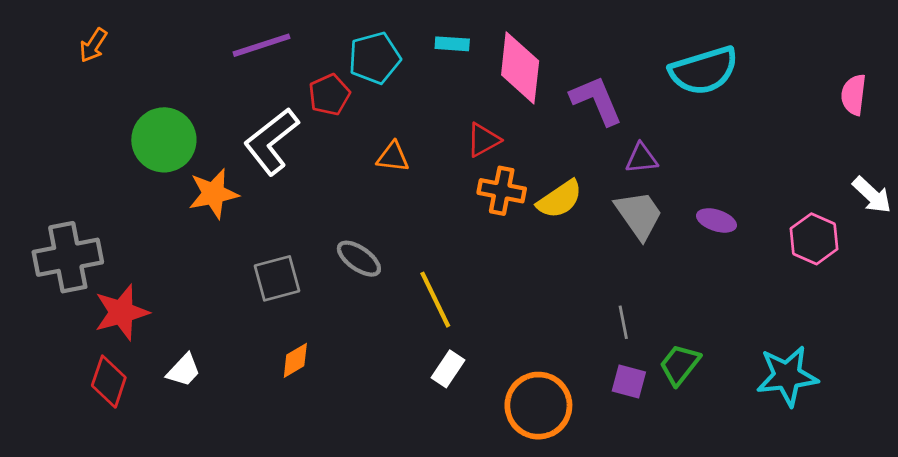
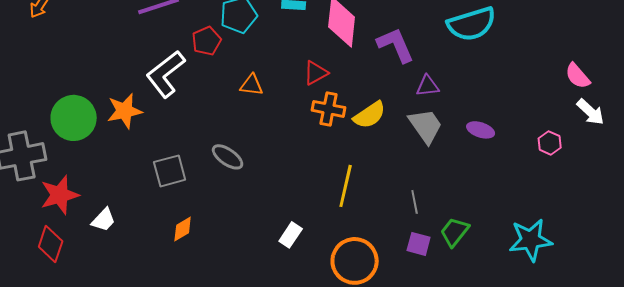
pink semicircle: (854, 95) -> (578, 76), moved, turned -48
green circle: (164, 140) -> (74, 118), moved
pink hexagon: (814, 239) -> (550, 143), size x0.7
yellow line: (435, 300) -> (346, 186), moved, turned 39
white trapezoid: (184, 370) -> (104, 220), moved

